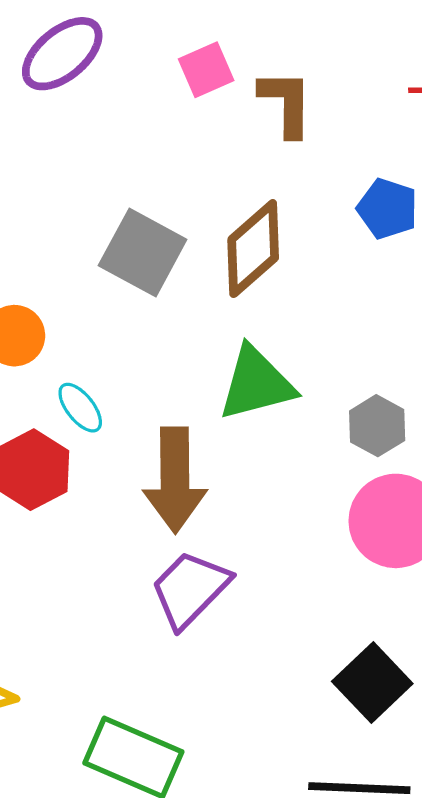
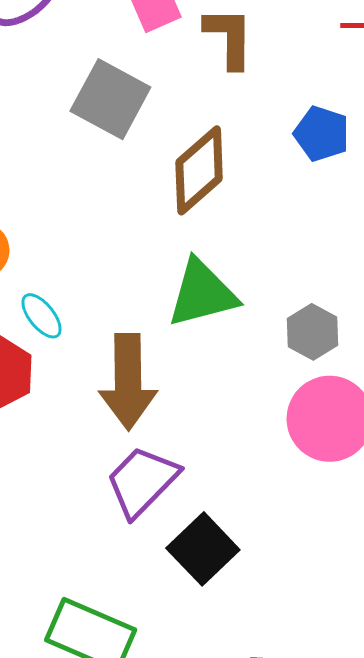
gray square: (143, 252) -> (110, 99), moved
black square: (372, 683) -> (203, 549), moved

